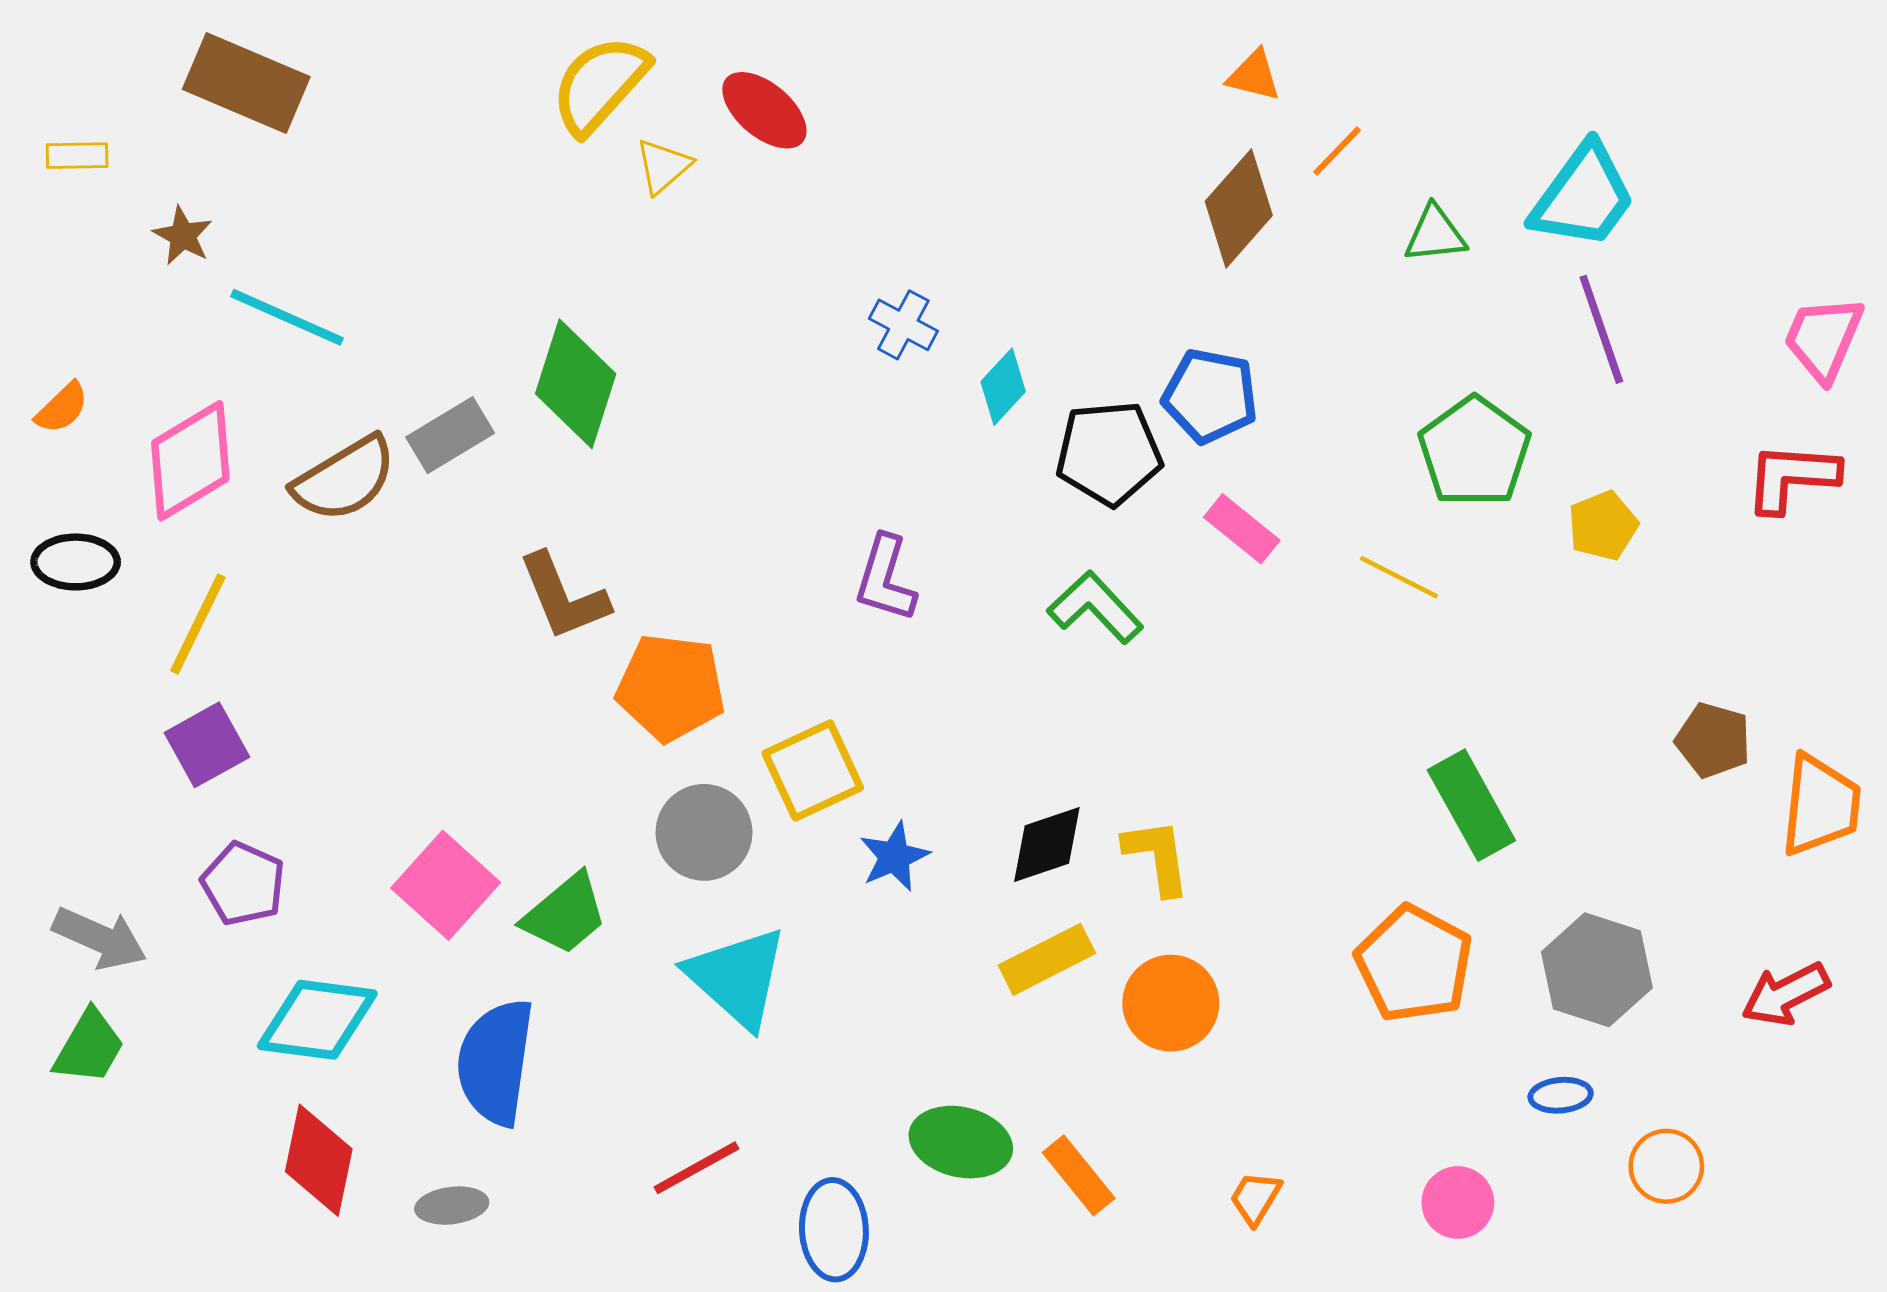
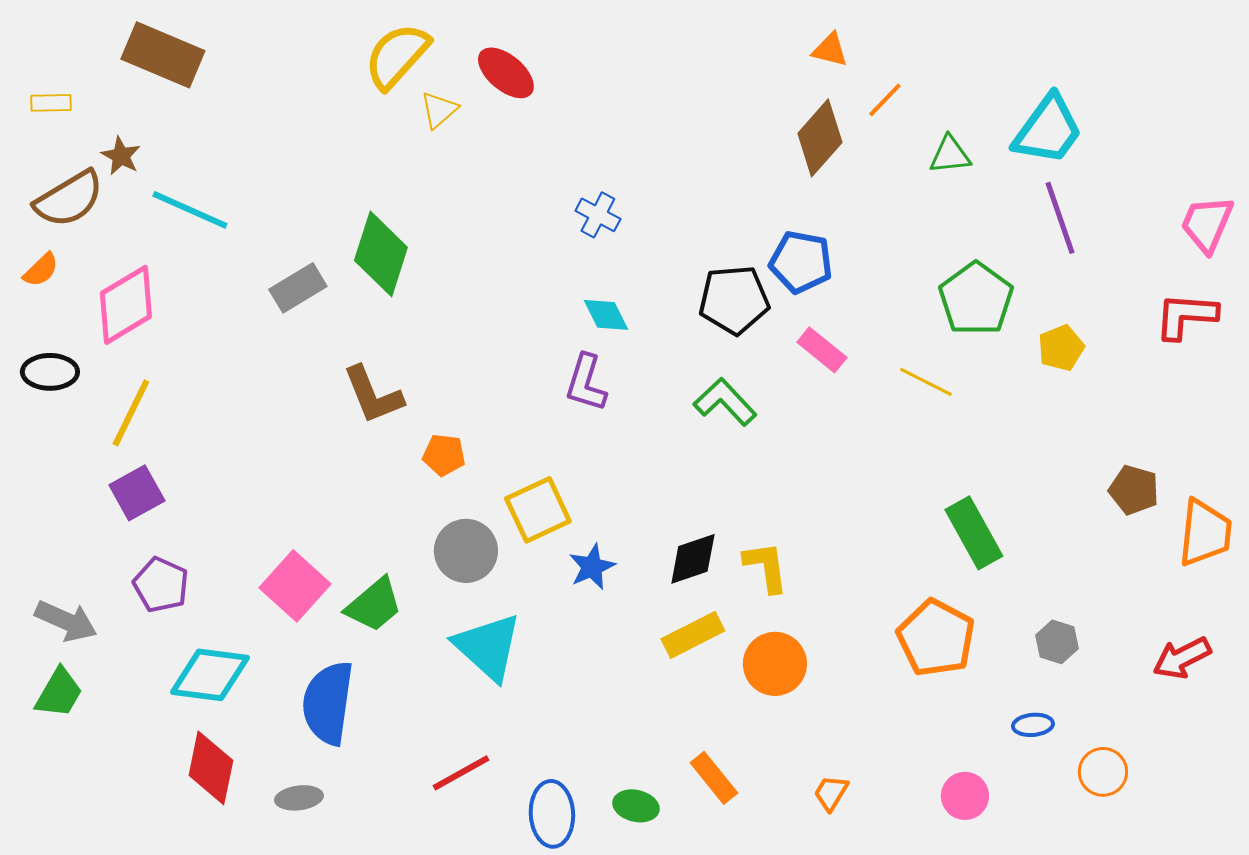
cyan diamond: (1003, 387) -> (606, 315), moved, turned -69
brown semicircle: (344, 479) -> (69, 199), moved
orange pentagon: (671, 687) -> (444, 455), size x0.6
gray hexagon: (1597, 970) -> (1057, 642), size x0.6
green ellipse: (961, 1142) -> (636, 806), moved, size x0.7

